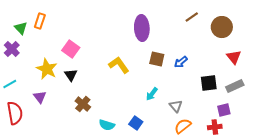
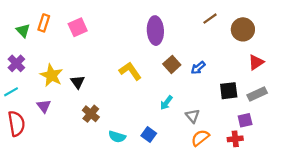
purple cross: (12, 49) -> (16, 63), moved
pink square: (71, 49) -> (78, 27), moved, turned 30
red triangle: (234, 57) -> (256, 62), turned 35
brown square: (157, 59) -> (172, 64), turned 35

